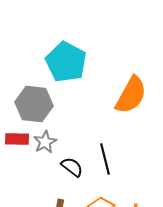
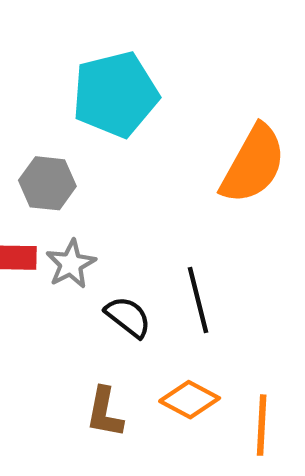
cyan pentagon: (66, 62) -> (115, 94), turned 30
gray hexagon: (34, 104) -> (47, 183), size x0.7

